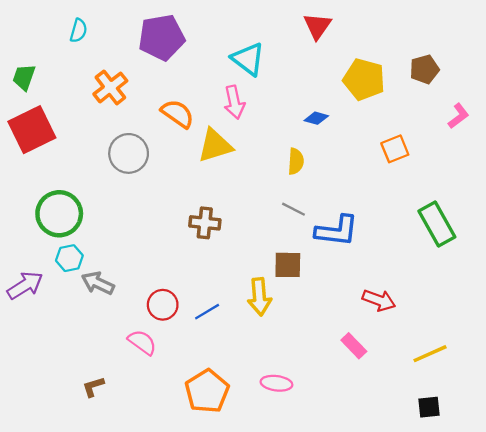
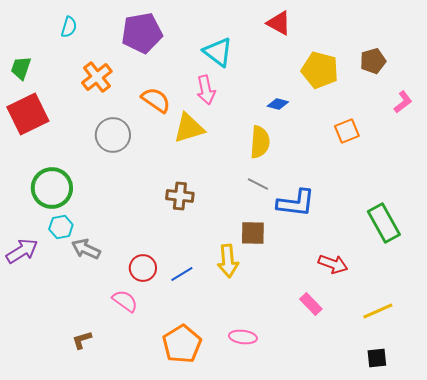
red triangle: (317, 26) -> (279, 23), turned -36
yellow semicircle: (296, 161) -> (260, 142), size x1.4
green rectangle: (437, 224) -> (384, 223), moved

